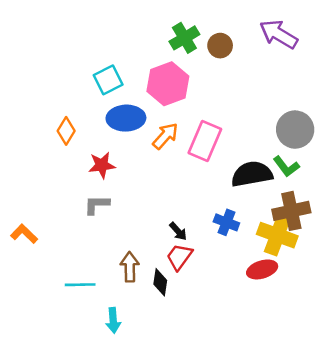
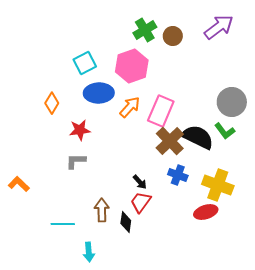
purple arrow: (279, 34) -> (219, 27), turned 112
black semicircle: (252, 174) -> (198, 137), turned 36
brown cross: (291, 211) -> (170, 141), moved, turned -32

